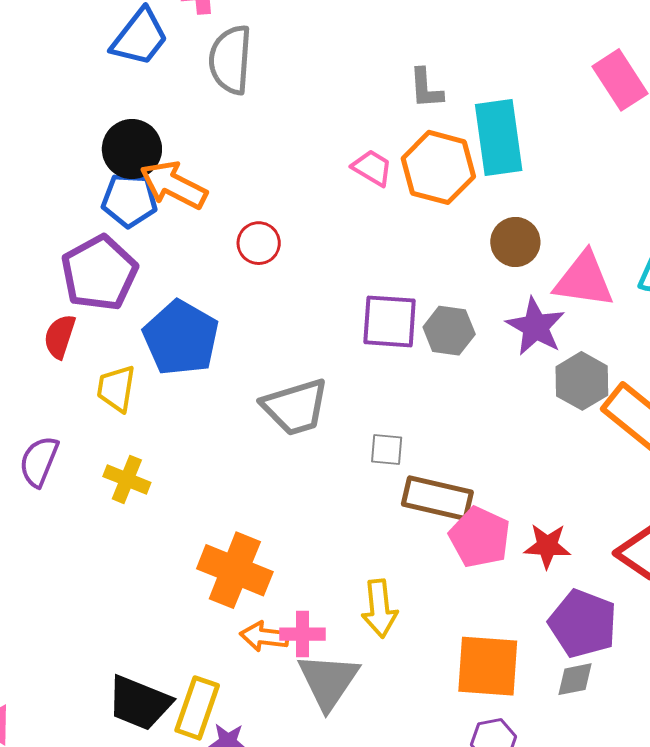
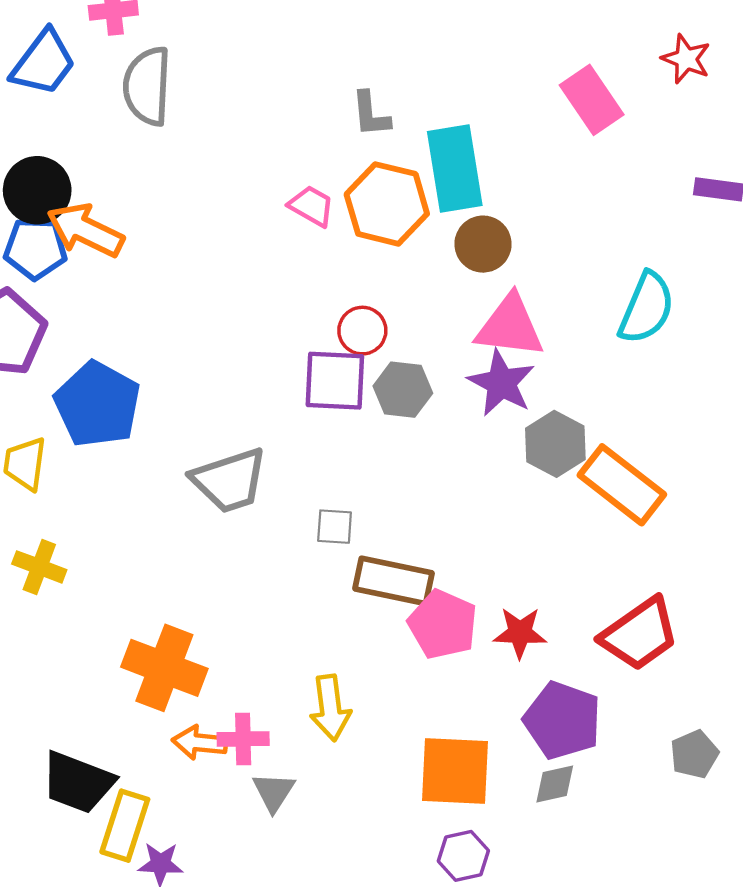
brown circle: (515, 242) -> (483, 244), moved
red circle: (259, 243) -> (362, 331), moved
pink triangle: (584, 280) -> (510, 326), moved
gray triangle: (328, 681) -> (274, 792), size x0.6
black trapezoid: (139, 703) -> (78, 782), moved

